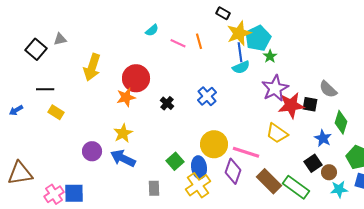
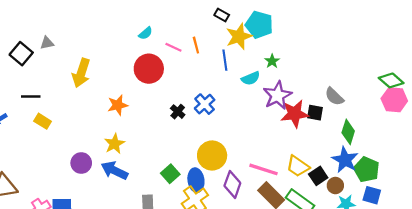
cyan pentagon: (258, 38) -> (259, 25), moved, turned -30
blue line: (240, 52) -> (225, 60), moved
cyan semicircle: (241, 67) -> (251, 78), moved
red circle: (136, 78) -> (149, 69), moved
black cross: (167, 103) -> (178, 112), moved
yellow trapezoid: (277, 133) -> (298, 166), moved
blue star: (323, 138) -> (345, 160), moved, size x1.4
pink line: (246, 152) -> (264, 169), moved

